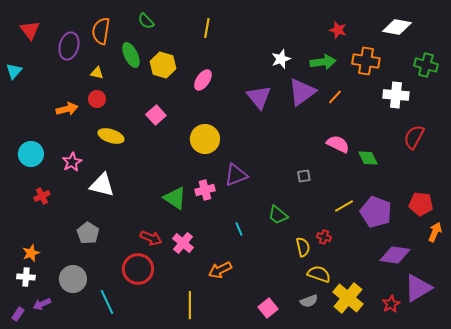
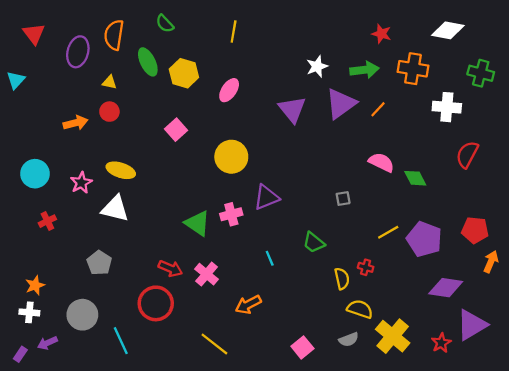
yellow ellipse: (111, 136) -> (121, 170), moved
yellow line: (190, 305) -> (214, 344), turned -52

